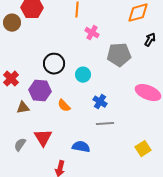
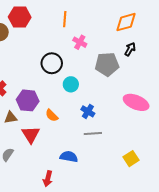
black arrow: (150, 40) -> (130, 49), moved
black circle: (54, 64) -> (52, 63), moved
red triangle: (43, 138) -> (31, 135), moved

